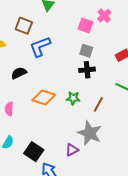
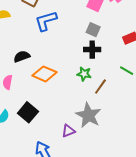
black semicircle: (19, 73) -> (22, 56), moved
green star: (73, 98) -> (84, 74), moved
black square: (34, 152) -> (28, 112), moved

